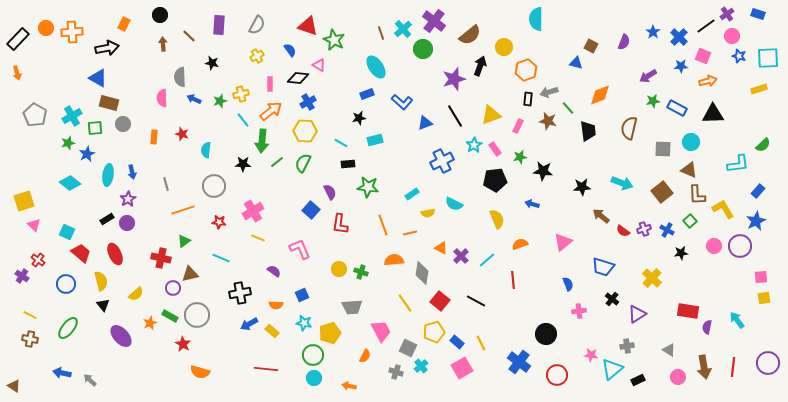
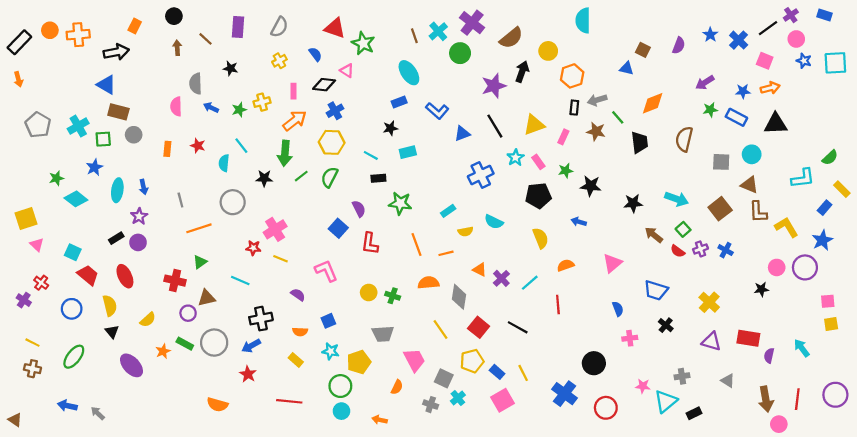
blue star: (681, 66) -> (743, 91), moved
yellow rectangle: (759, 89) -> (842, 189), moved, turned 63
cyan line: (243, 120) -> (241, 146), moved
green star: (68, 143) -> (56, 178), moved
green square: (690, 221) -> (683, 229), moved
red star: (219, 222) -> (253, 248), moved
black star: (681, 253) -> (761, 289), moved
purple triangle: (637, 314) -> (711, 341), moved, turned 48
blue arrow: (249, 324) -> (251, 346), moved
red star: (183, 344) -> (248, 374), moved
pink circle: (678, 377) -> (779, 424), moved

